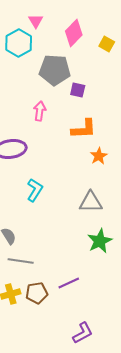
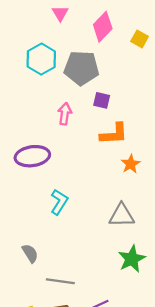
cyan hexagon: (19, 43) -> (41, 59), moved
purple square: (78, 90) -> (102, 100), moved
gray line: (21, 261) -> (60, 281), moved

